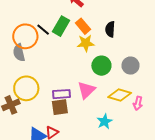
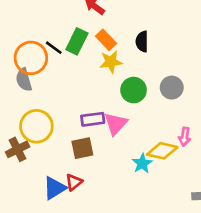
purple rectangle: (62, 94) -> (93, 119), moved
yellow diamond: (120, 95) -> (162, 151), moved

